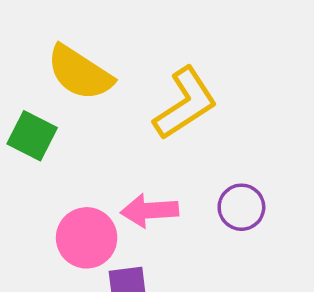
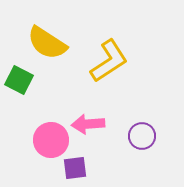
purple circle: (241, 207) -> (142, 136), moved

